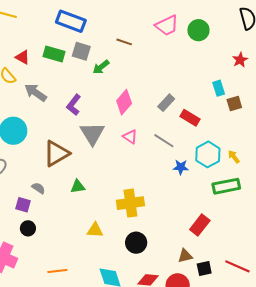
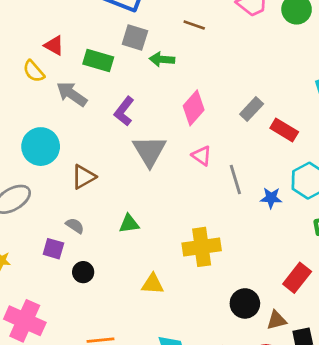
green rectangle: (54, 54) -> (98, 60), moved
green arrow: (101, 67) -> (162, 59), turned 42
gray line: (164, 141) -> (235, 179), moved, turned 40
brown triangle: (56, 154) -> (84, 177), moved, size x0.7
black circle: (28, 228) -> (83, 272), moved
black circle: (136, 243) -> (245, 303), moved

